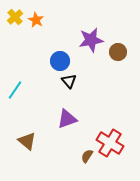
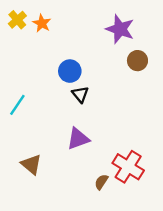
purple star: (91, 40) -> (120, 29), moved, turned 30

